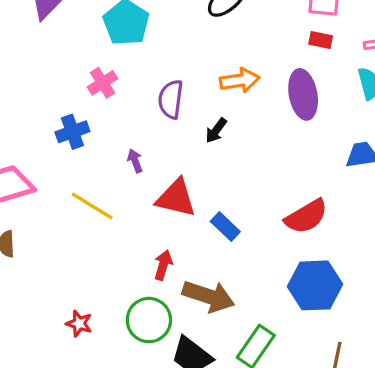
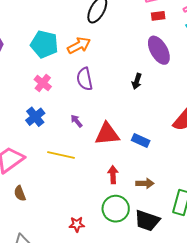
orange arrow: (240, 80) -> (79, 45), moved
black arrow: (216, 130) -> (137, 81), moved
brown arrow: (209, 296) -> (145, 183), size x0.6

